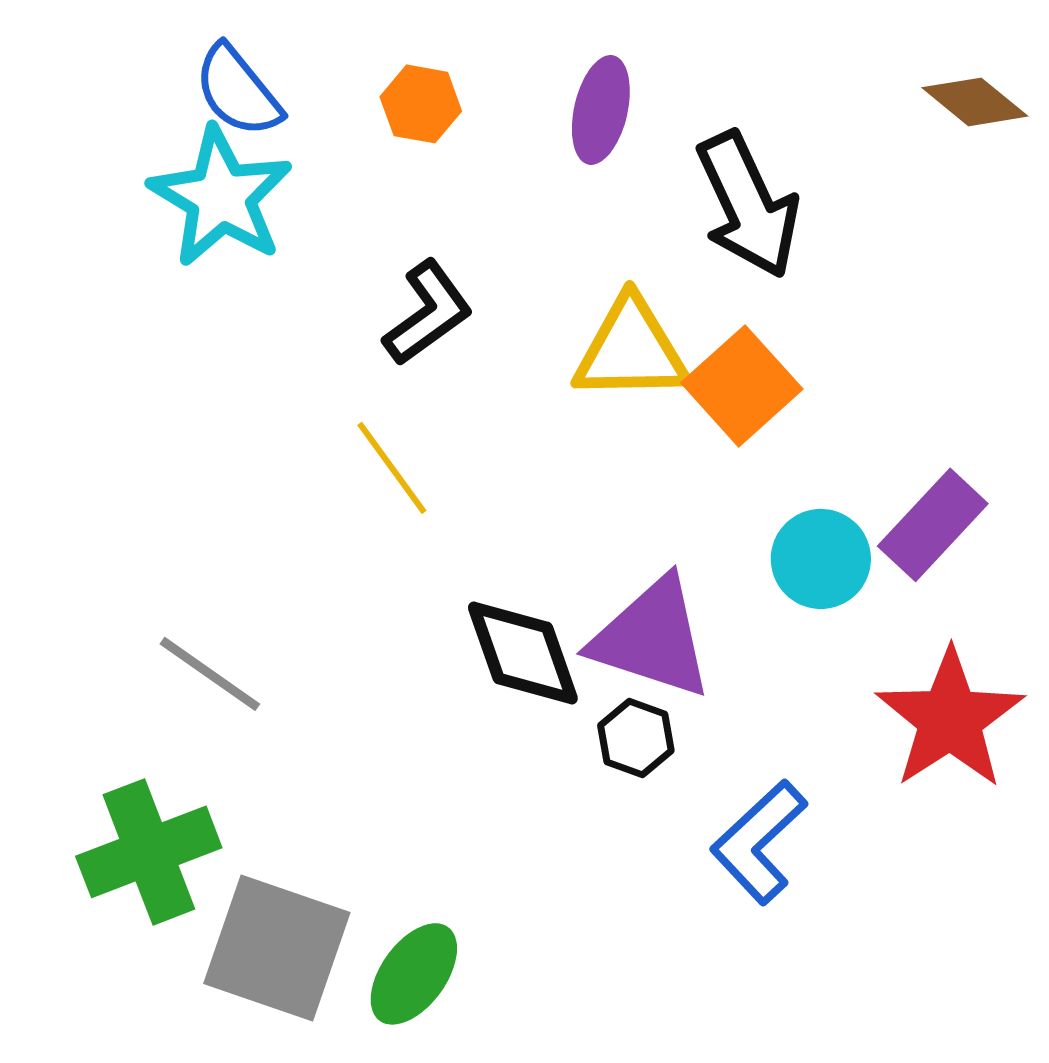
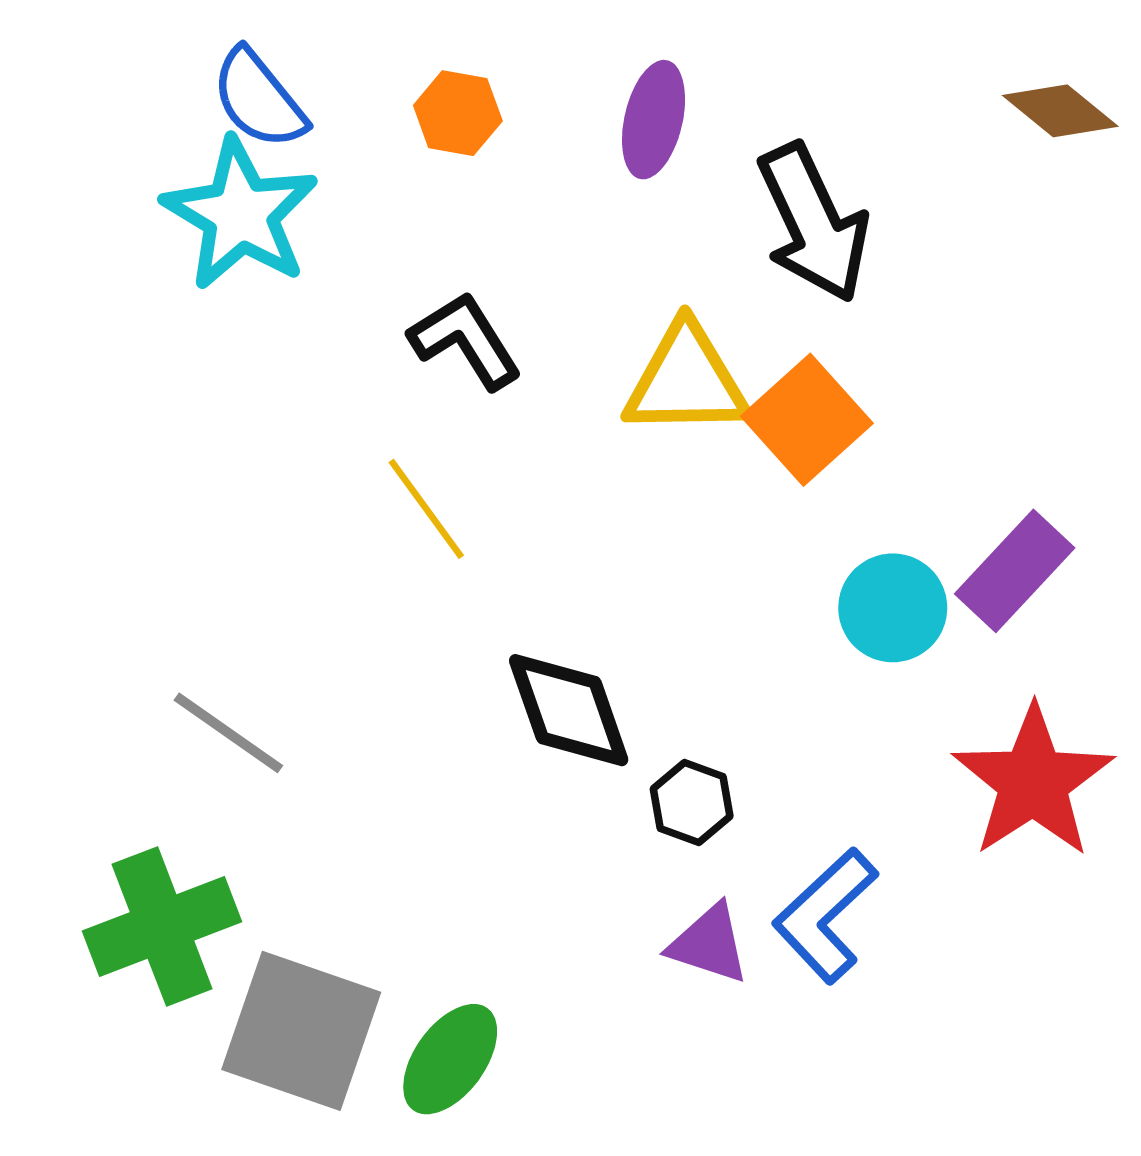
black L-shape: (428, 313) -> (465, 340), turned -86
purple triangle: (652, 638) -> (709, 944), moved, size x0.6

